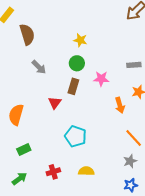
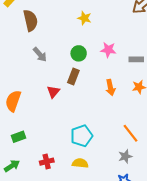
yellow star: (80, 40) -> (84, 18), moved
pink star: (101, 79) -> (108, 50), moved
orange arrow: (120, 105) -> (110, 88), moved
cyan pentagon: (76, 136) -> (82, 136), moved, turned 30

